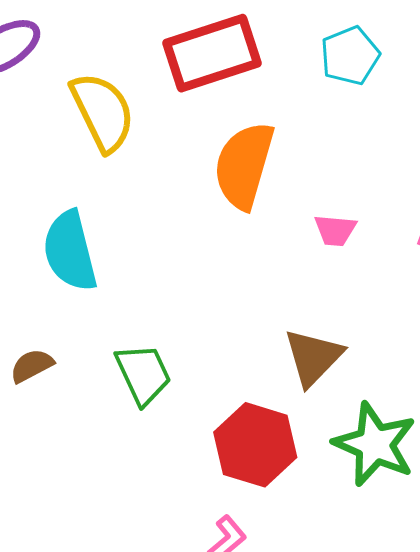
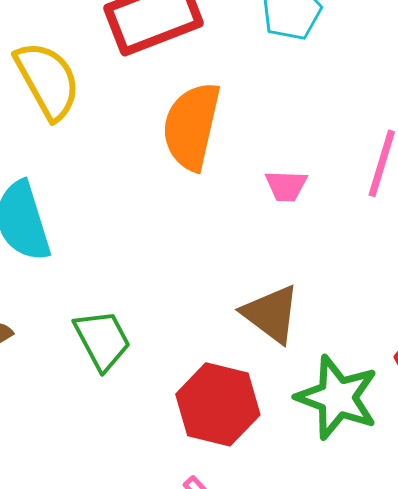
brown triangle: (313, 357) -> (271, 314), turned -34

